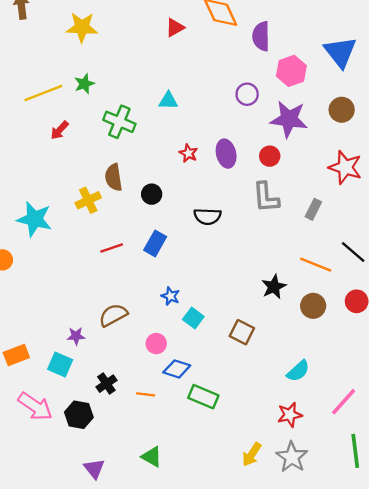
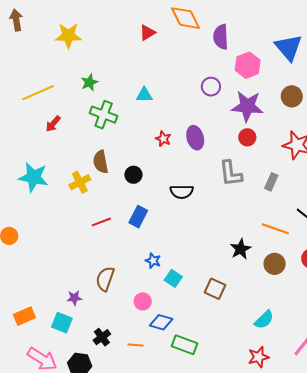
green star: (84, 84) -> (89, 82), moved
red circle: (270, 156) -> (247, 137), moved
cyan star: (34, 219) -> (33, 177), moved
brown semicircle: (113, 315) -> (105, 279), turned -40

